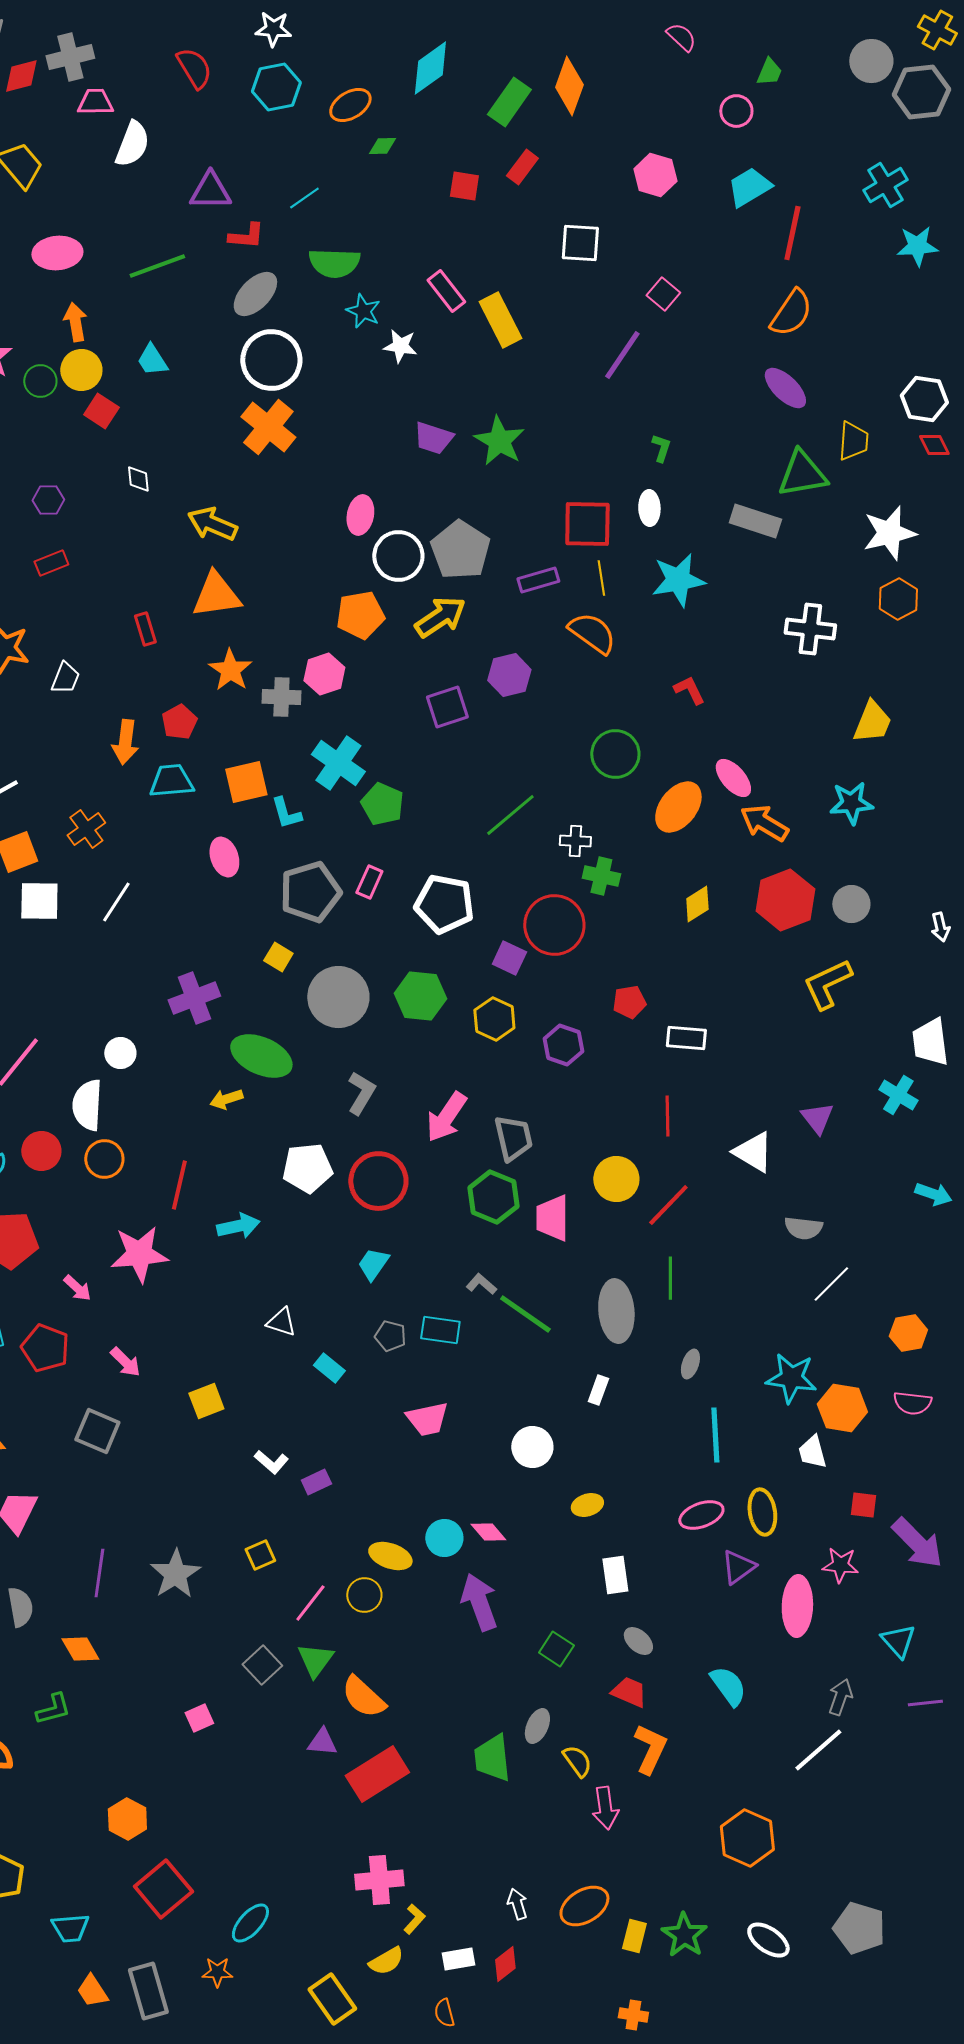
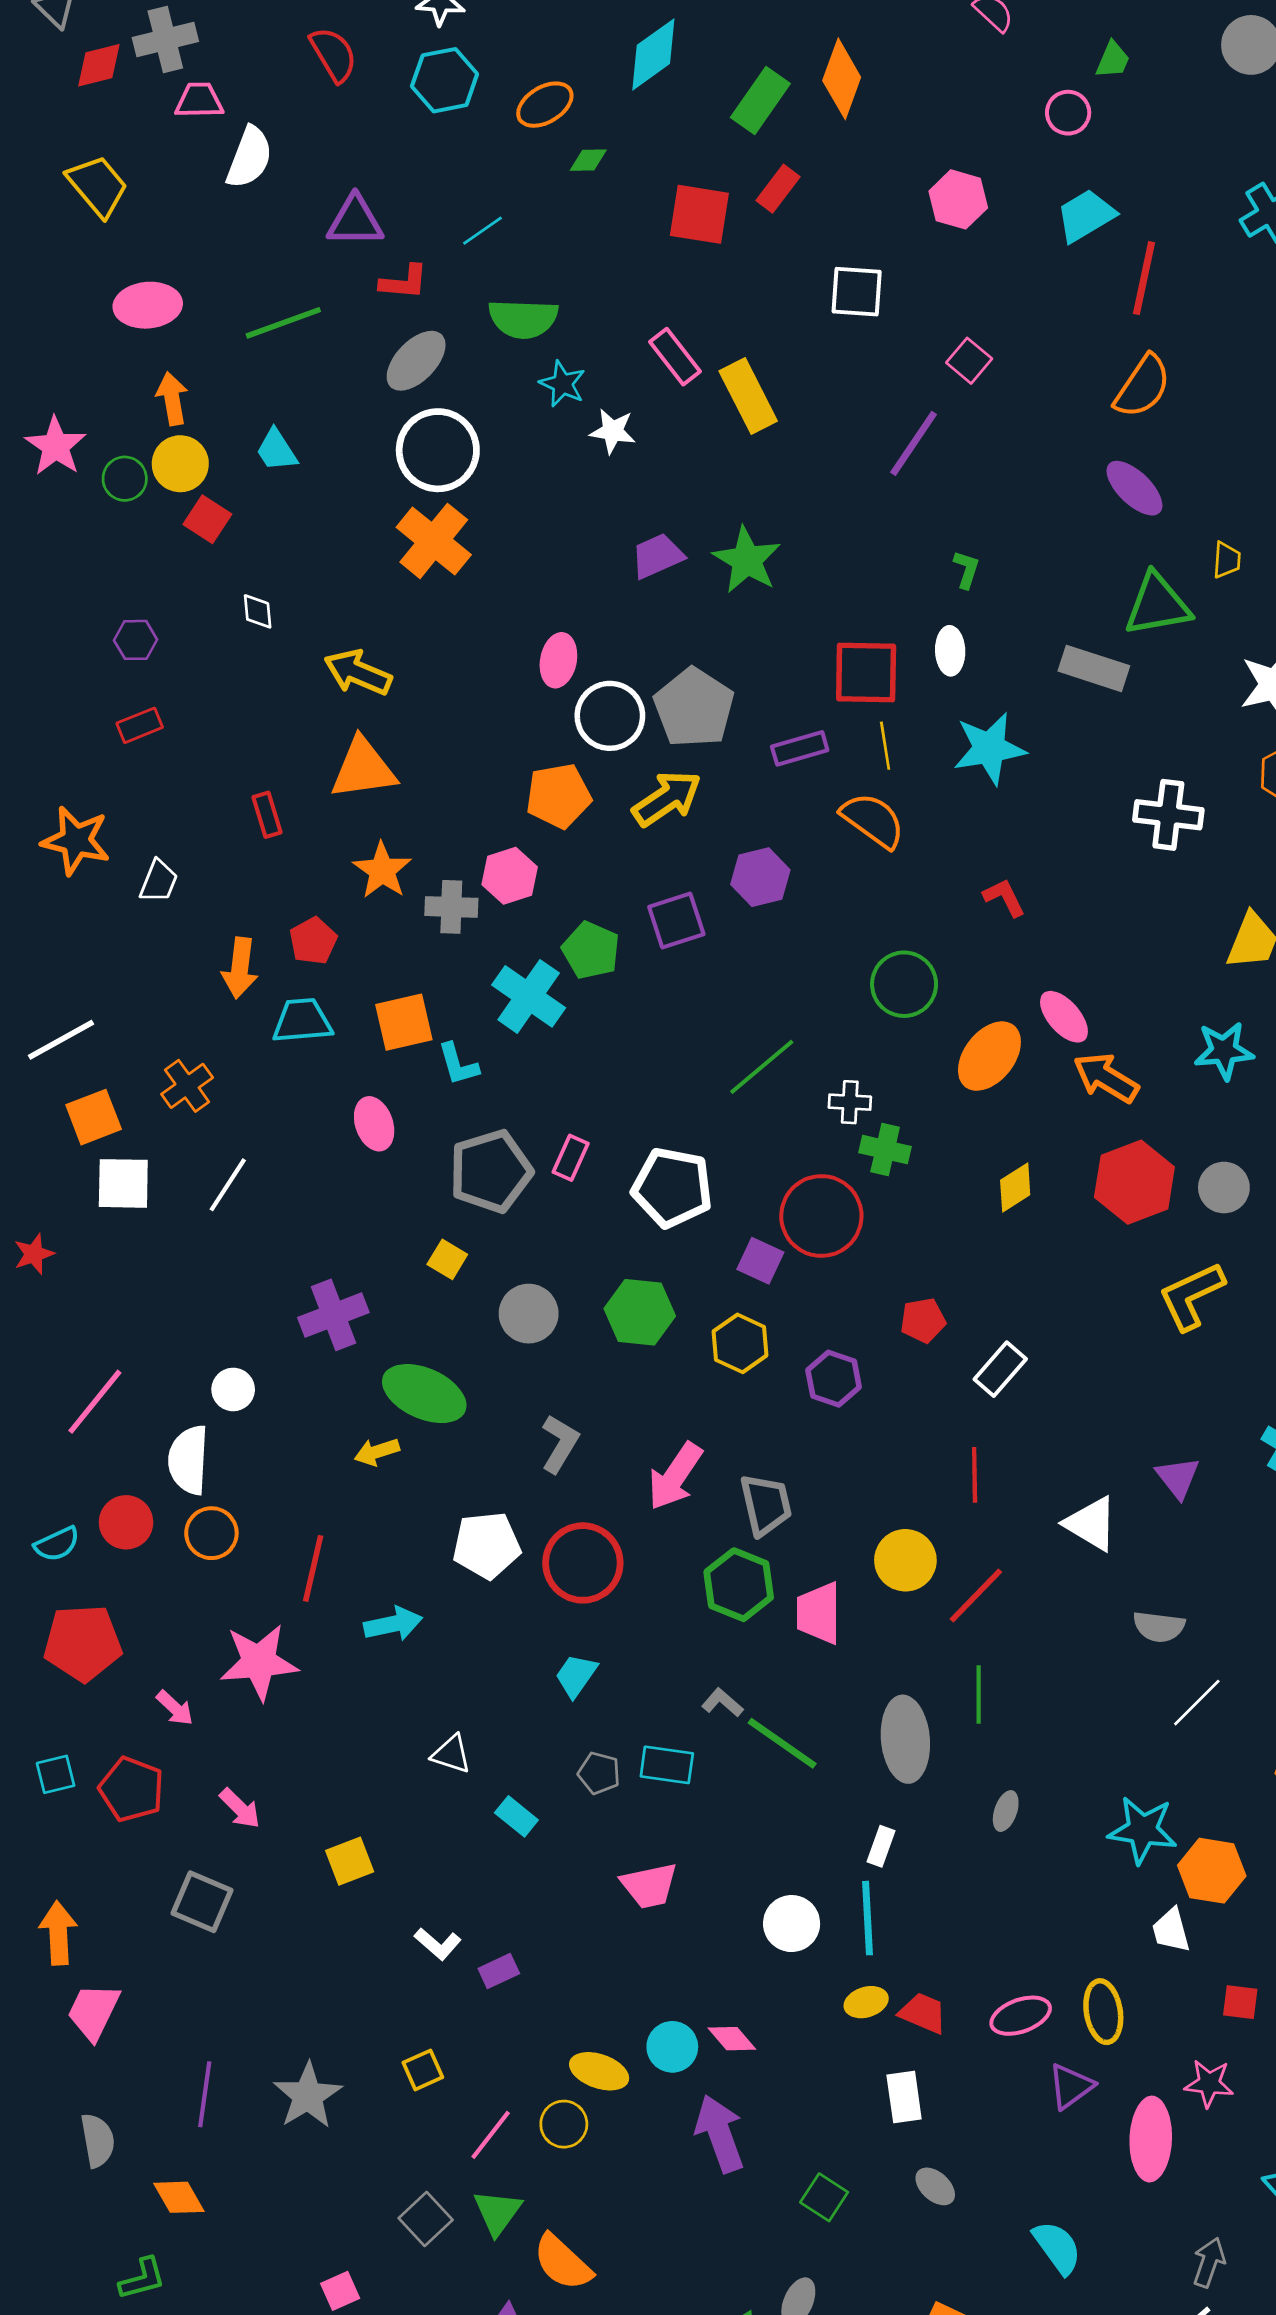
red square: (464, 186) -> (699, 214), size x1.5
purple trapezoid: (433, 438) -> (657, 556), turned 138
yellow trapezoid: (853, 441) -> (1227, 560), size x0.7
green pentagon: (382, 804) -> (591, 950), moved
gray circle: (338, 997) -> (529, 1314), size x0.7
white rectangle: (686, 1038) -> (1000, 1369), turned -54
cyan line: (715, 1435) -> (867, 1918), moved
red trapezoid: (629, 1692) -> (923, 2013), moved

